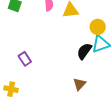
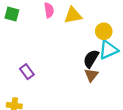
brown triangle: (79, 84) -> (91, 75), moved

